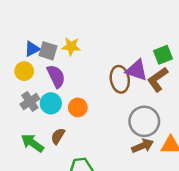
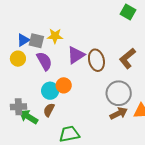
green square: (163, 55) -> (128, 12), moved, turned -35
purple triangle: (137, 70) -> (76, 55), moved, turned -48
gray cross: (30, 102) -> (18, 107), moved, turned 35
cyan circle: (51, 103) -> (50, 91), moved

